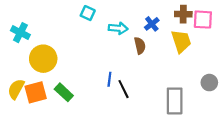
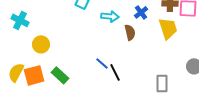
yellow circle: (43, 59) -> (41, 44), size x0.7
blue line: (109, 79) -> (102, 63), turned -56
gray rectangle: (175, 101) -> (162, 83), size x0.7

